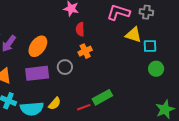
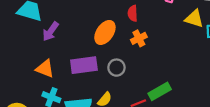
orange ellipse: (38, 46) -> (105, 32), moved
gray circle: (65, 67) -> (116, 68), moved

